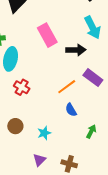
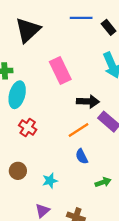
black arrow: (76, 50) -> (88, 101), moved
green arrow: (91, 131) -> (103, 182), turned 40

